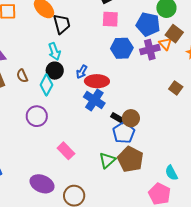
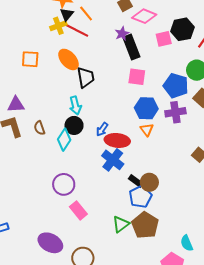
orange triangle: (165, 44) -> (147, 130), moved
purple circle: (37, 116) -> (64, 184), moved

